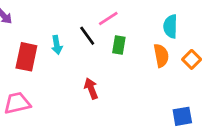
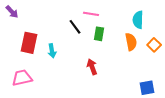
pink line: (108, 19) -> (91, 14), turned 42
cyan arrow: (57, 45) -> (52, 51), moved
red arrow: (91, 89) -> (92, 67), moved

